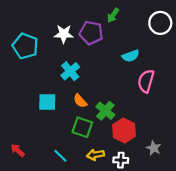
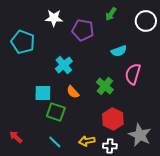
green arrow: (113, 15) -> (111, 14), moved
white star: (64, 34) -> (54, 18), moved
green cross: (105, 111) -> (105, 86), moved
green square: (82, 127) -> (56, 112), moved
gray star: (154, 148) -> (140, 135), size x1.6

